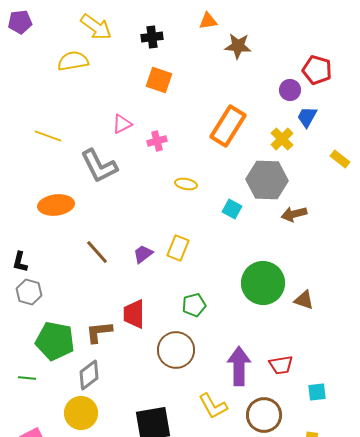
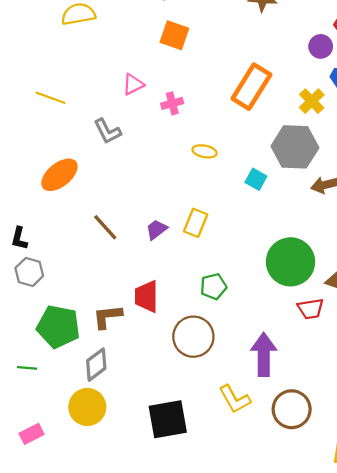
gray L-shape: (99, 166) -> (107, 131), size x0.7
orange ellipse: (56, 205) -> (59, 175), turned -32
red trapezoid: (281, 365) -> (311, 309), moved

